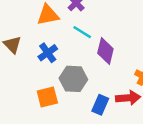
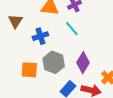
purple diamond: (105, 51) -> (83, 63), moved

